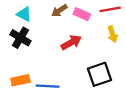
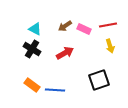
red arrow: (71, 42) -> (65, 53), moved
orange rectangle: (20, 80) -> (32, 85), turned 49

